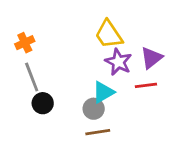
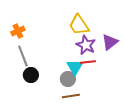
red line: (146, 85) -> (88, 62), moved
cyan triangle: (103, 92) -> (75, 67), turned -30

